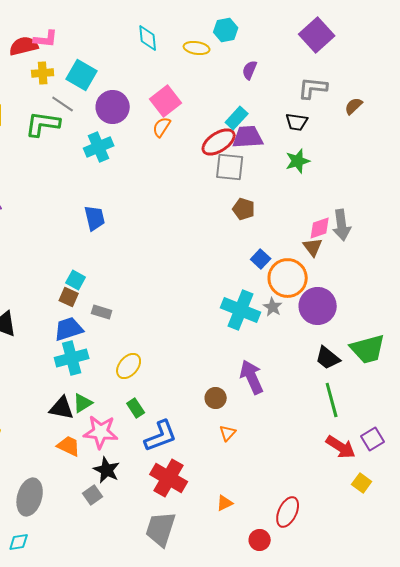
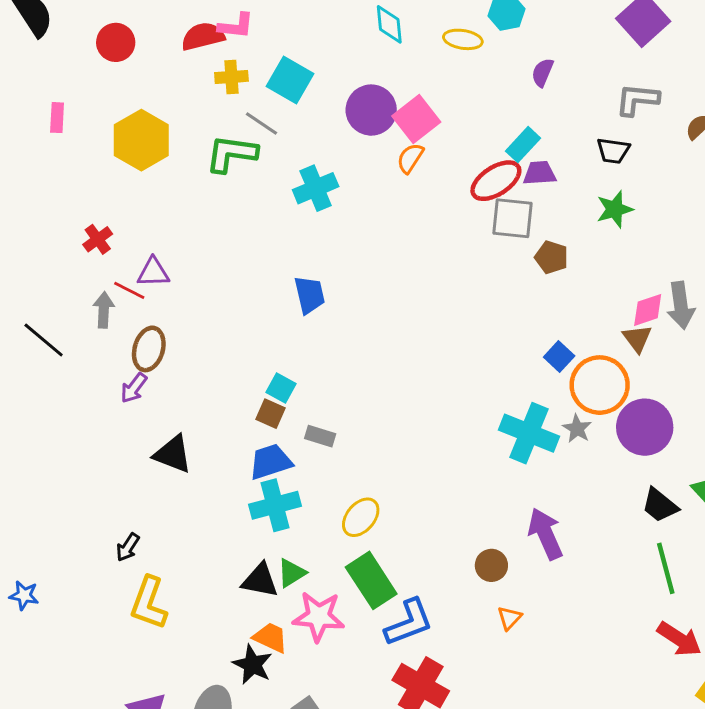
purple circle: (113, 107) -> (371, 110), moved
purple trapezoid: (248, 137) -> (540, 173), size x0.7
brown pentagon: (244, 209) -> (552, 257), moved
green rectangle: (136, 408) -> (371, 580), size x1.8
black star: (107, 470) -> (252, 665), moved

